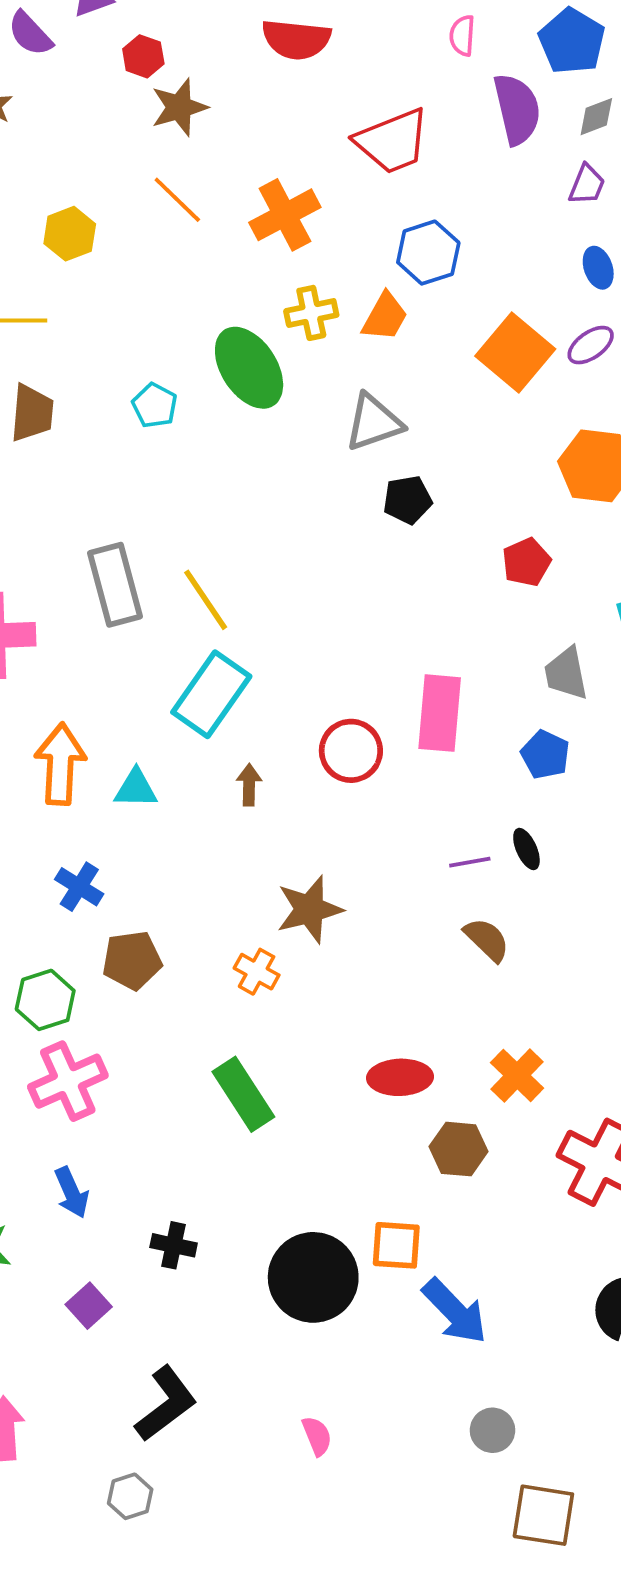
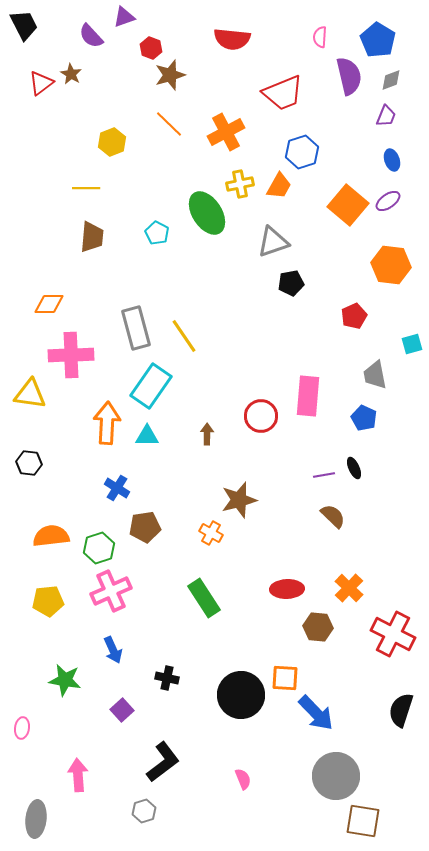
cyan rectangle: (211, 694) -> (151, 386), moved
gray circle: (492, 1430) -> (336, 776), size x2.0

